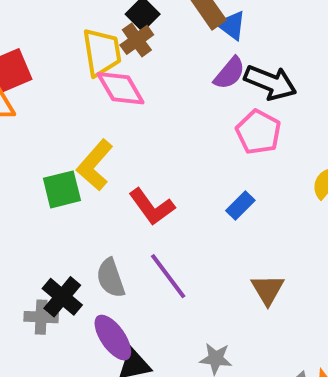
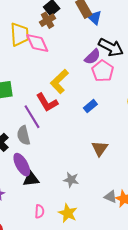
yellow trapezoid: (102, 52) -> (20, 34), moved
purple semicircle: (229, 73) -> (93, 57), moved
yellow L-shape: (95, 165) -> (59, 81), moved
purple line: (168, 276) -> (32, 117), moved

